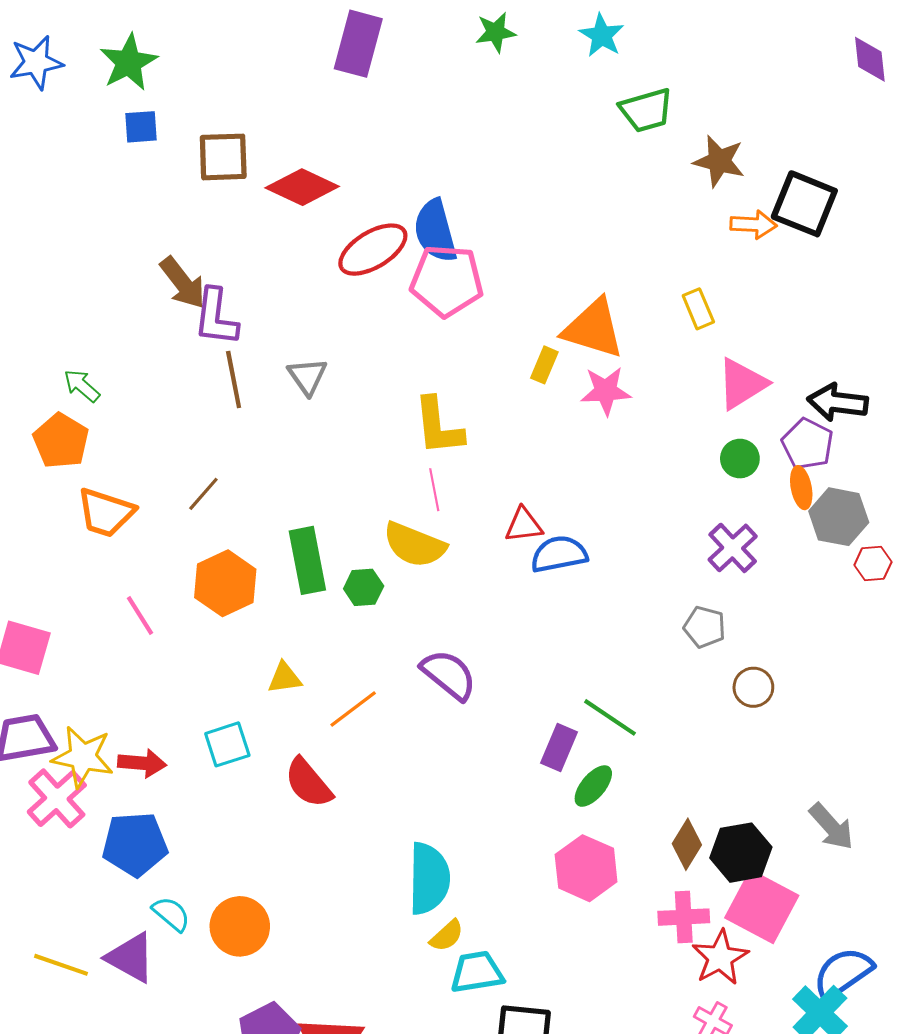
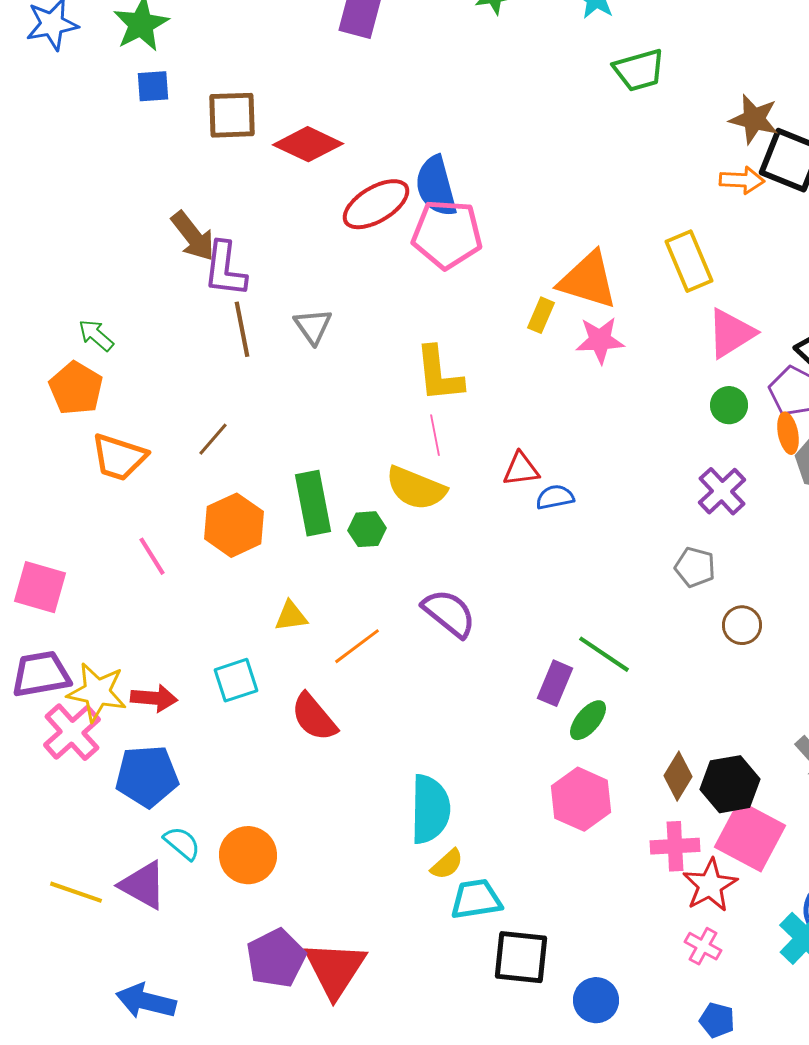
brown star: (719, 161) -> (754, 119), moved
yellow rectangle: (698, 309) -> (689, 261), size x1.5
blue semicircle: (559, 554) -> (555, 497), size x0.7

